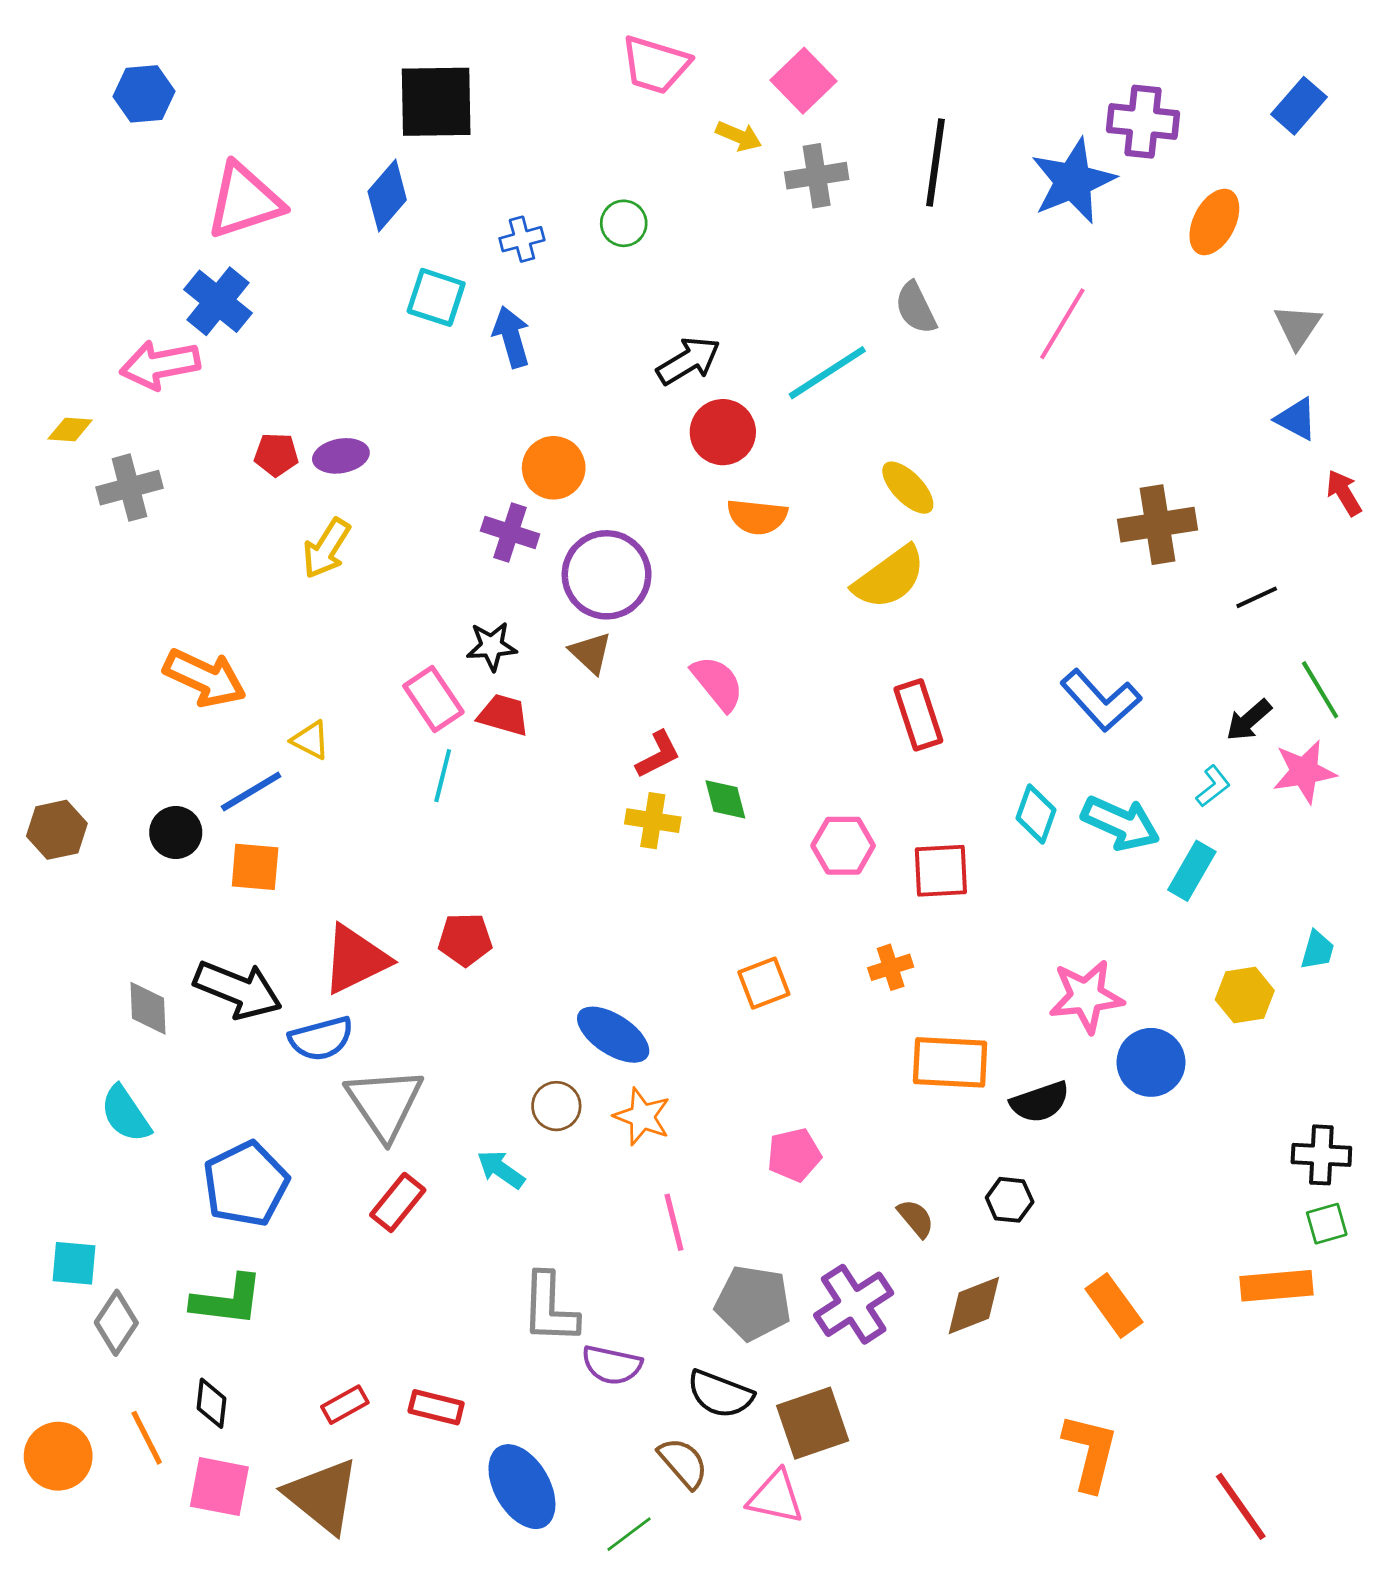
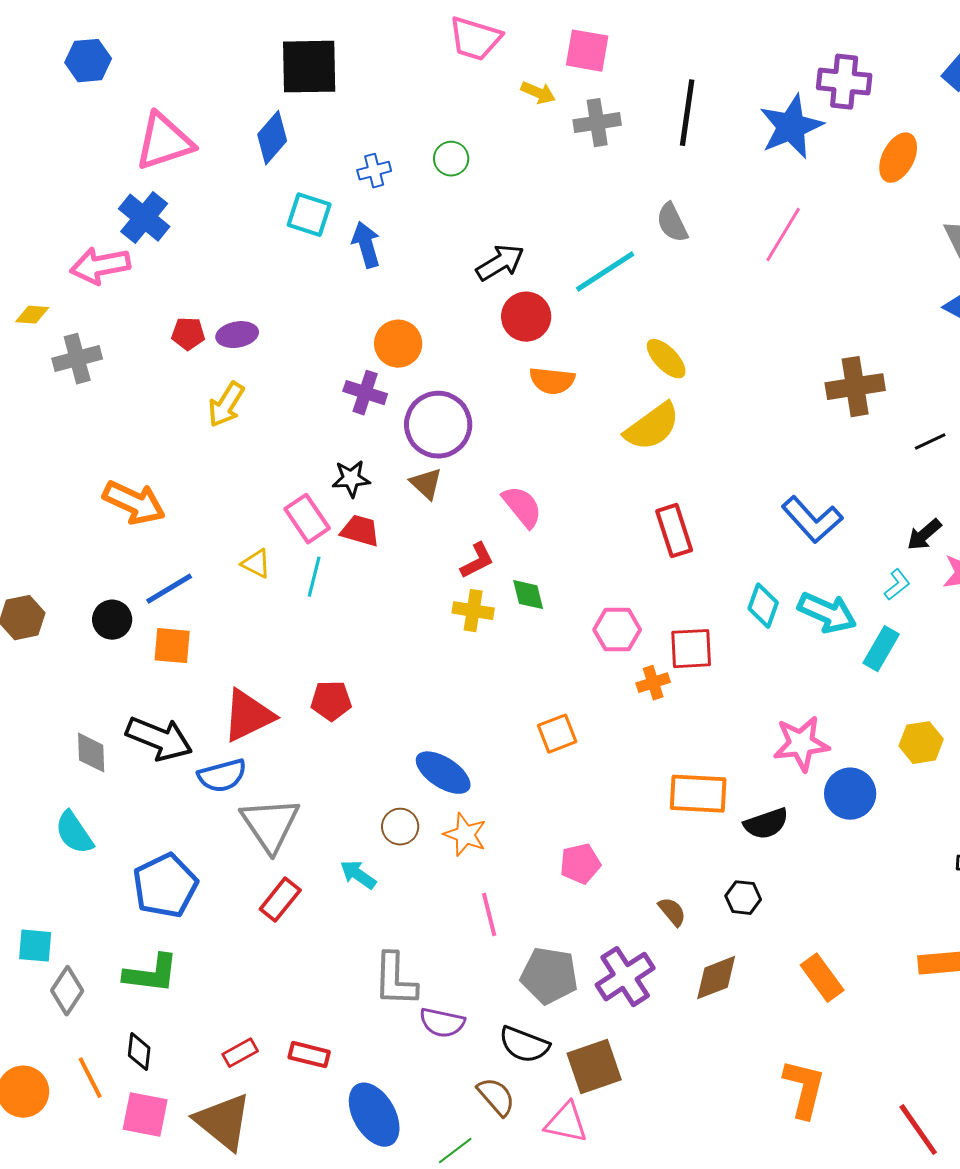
pink square: (803, 81) -> (587, 51), turned -36
yellow triangle: (311, 740) -> (256, 564), moved
orange cross: (891, 967) -> (653, 683), moved

